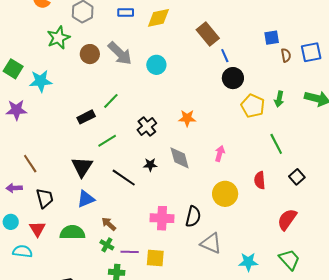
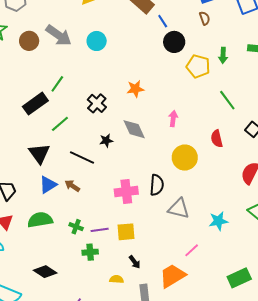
brown semicircle: (286, 55) -> (205, 18), moved
black rectangle: (86, 117) -> (35, 104), size x1.4
brown arrow: (109, 224) -> (72, 186), moved

